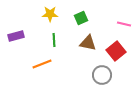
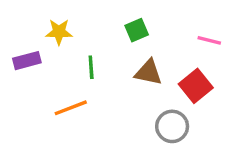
yellow star: (50, 14) -> (59, 32), moved

